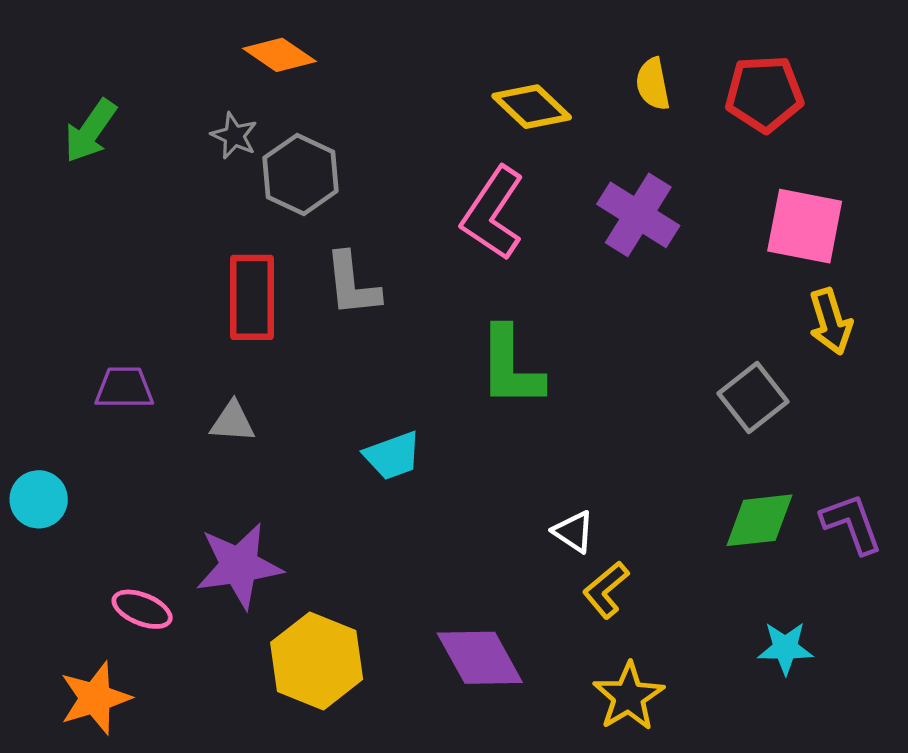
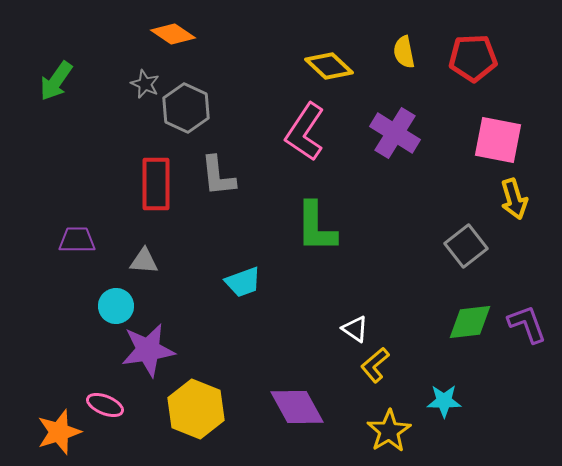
cyan circle: (39, 499) -> (116, 306), moved
pink ellipse: (142, 609) -> (105, 405), moved
cyan star: (785, 648) -> (444, 401), moved

